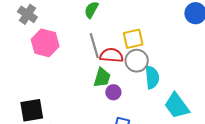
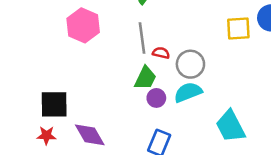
yellow square: (133, 39) -> (238, 28), moved
red semicircle: (111, 55) -> (161, 53), size x0.6
cyan semicircle: (152, 77) -> (188, 92), moved, turned -115

